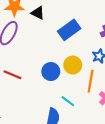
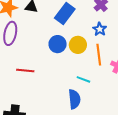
blue circle: (51, 72) -> (58, 44), moved

